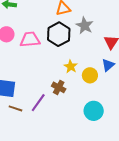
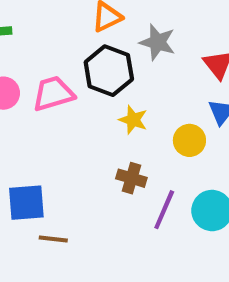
yellow star: (71, 66) -> (133, 120), moved
purple line: (38, 103) -> (164, 210), moved

